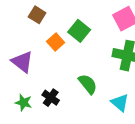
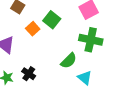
green semicircle: (88, 84) -> (69, 61), moved, turned 84

